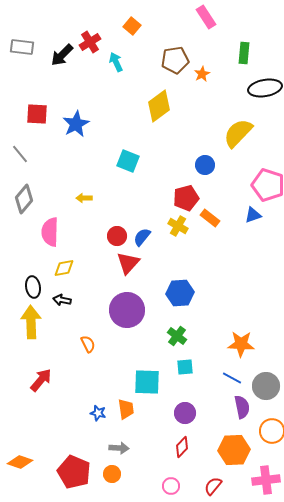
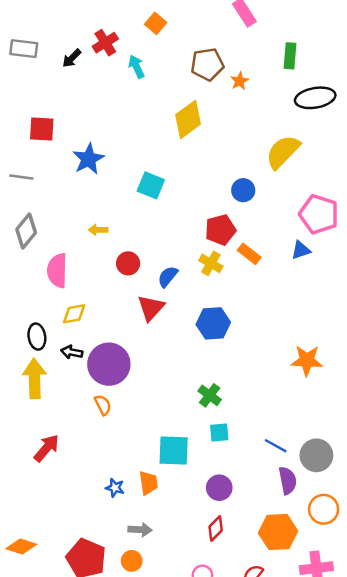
black arrow: (62, 55) -> (72, 58), size x0.7
blue star: (76, 124) -> (88, 159), moved
gray line: (20, 154) -> (21, 177), turned -42
red circle: (117, 236) -> (128, 263), moved
blue hexagon: (180, 293) -> (213, 323), moved
purple circle: (127, 310) -> (109, 364), moved
orange star: (241, 344) -> (307, 361), moved

